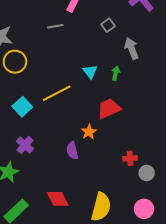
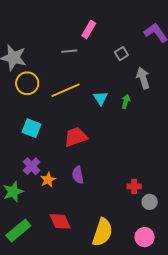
yellow line: (57, 93) -> (65, 90), moved
cyan square: (22, 107) -> (31, 128), turned -30
red trapezoid: (109, 109) -> (76, 137), moved
orange star: (89, 132) -> (48, 180), moved

